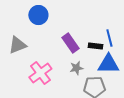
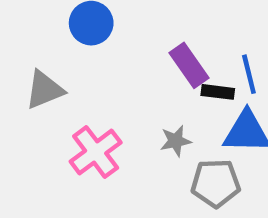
purple rectangle: (70, 43) -> (189, 65), moved

